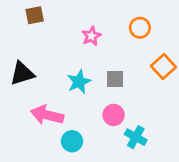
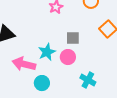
cyan star: (79, 82) -> (47, 52), moved
pink circle: (114, 115) -> (68, 57), moved

